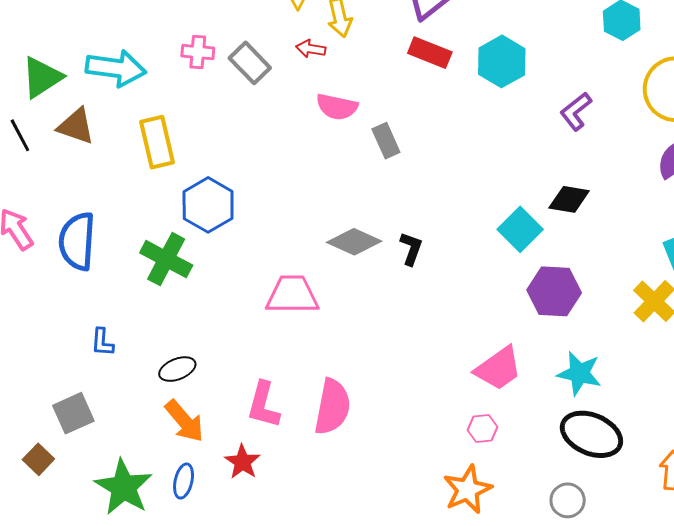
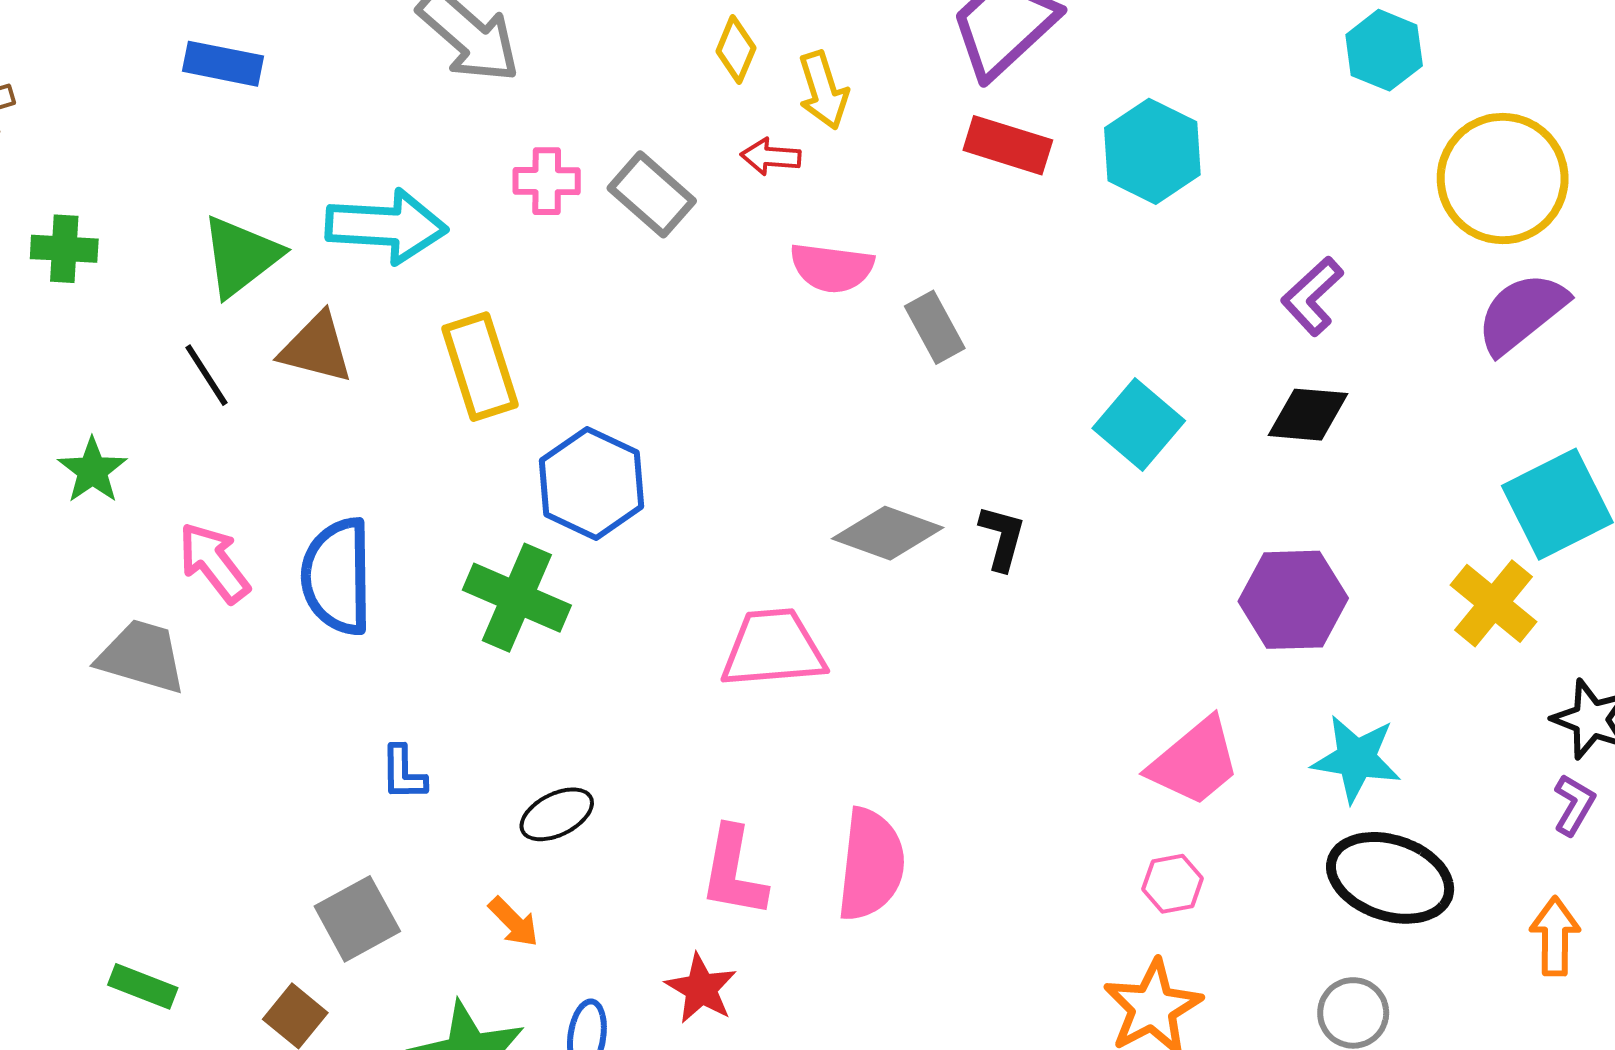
purple L-shape: (576, 111) -> (1312, 296), moved
cyan square: (520, 229) -> (1139, 424), moved
orange arrow: (184, 421) -> (514, 922), moved, size x0.6

